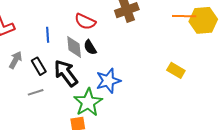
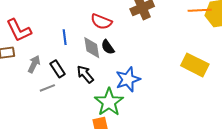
yellow rectangle: (176, 70) -> (195, 65), size x1.5
black arrow: (66, 73) -> (85, 74), size x0.7
gray line: (36, 92) -> (47, 88), moved

